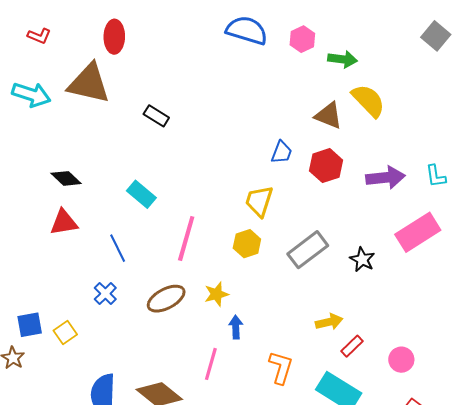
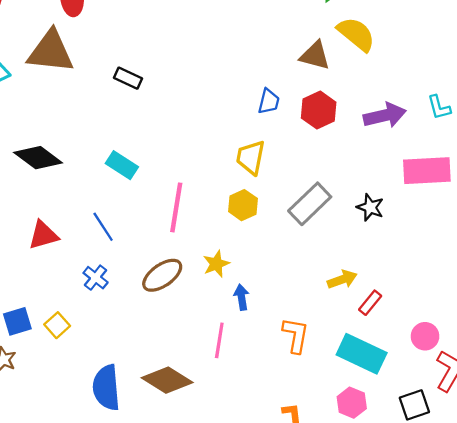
black diamond: (66, 178) -> (38, 158), size x1.4
red triangle: (64, 222) -> (43, 235), moved
pink rectangle: (418, 232) -> (427, 171), turned 36
pink circle: (401, 360) -> (425, 336), moved

